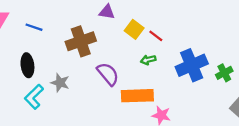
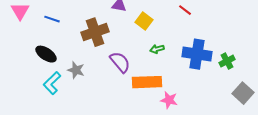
red line: (156, 36) -> (185, 10), moved
black ellipse: (27, 65) -> (46, 54), turned -50
blue cross: (192, 65) -> (197, 54), turned 32

